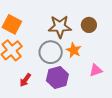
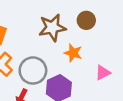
gray circle: (51, 52) -> (33, 71), moved

